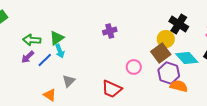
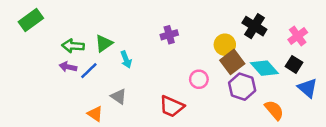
yellow circle: (166, 39) -> (225, 45), moved
cyan arrow: (60, 51) -> (126, 59), moved
purple arrow: (28, 57) -> (68, 67), turned 56
gray triangle: (69, 81) -> (119, 97), turned -40
orange semicircle: (179, 86) -> (274, 110), moved, turned 36

